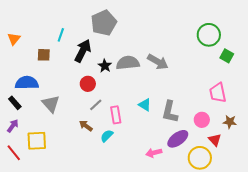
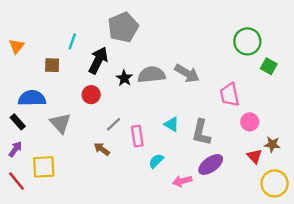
red circle: (88, 84) -> (91, 95), moved
pink trapezoid: (218, 93) -> (230, 95), moved
pink circle: (202, 120) -> (250, 122), moved
cyan semicircle: (107, 136) -> (156, 161), moved
red triangle: (215, 140) -> (254, 156), moved
yellow circle: (200, 158) -> (275, 183), moved

